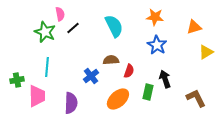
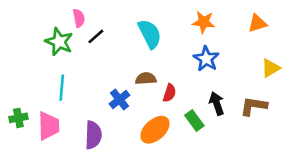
orange triangle: (194, 27) -> (257, 23), moved
green cross: (17, 80) -> (18, 118), moved
green rectangle: (148, 92) -> (194, 121), turned -49
brown L-shape: (196, 98) -> (254, 106), moved, turned -55

